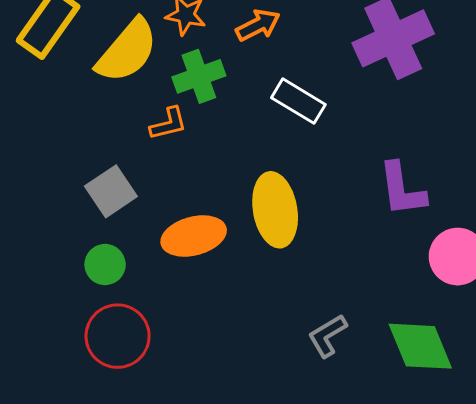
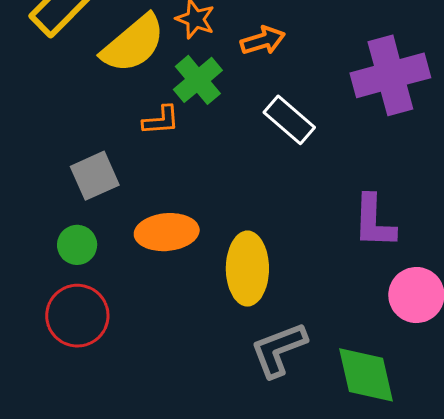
green cross: (199, 76) -> (198, 80), turned -30
yellow ellipse: (275, 210) -> (247, 269), moved
gray L-shape: (327, 336) -> (279, 350), size x1.4

